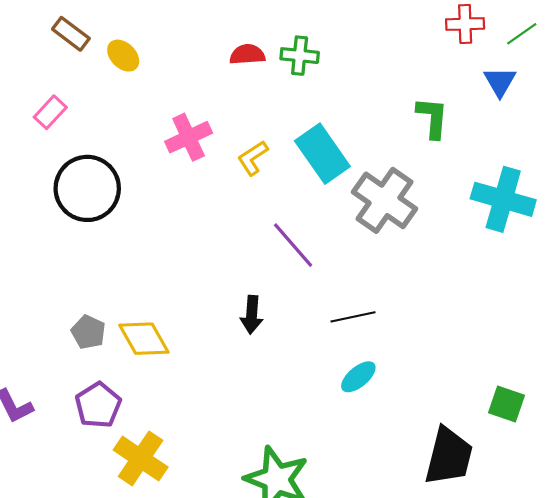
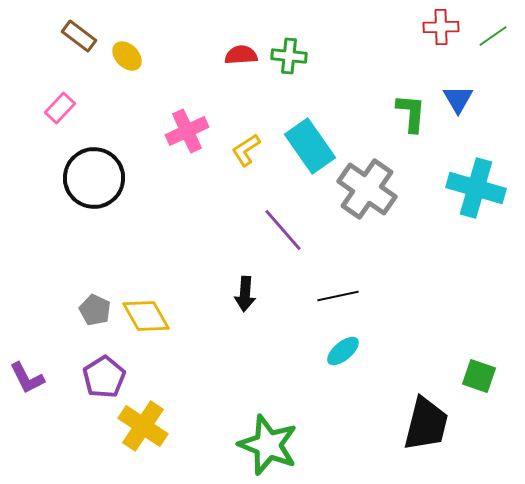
blue triangle: (500, 82) -> (458, 99), moved

